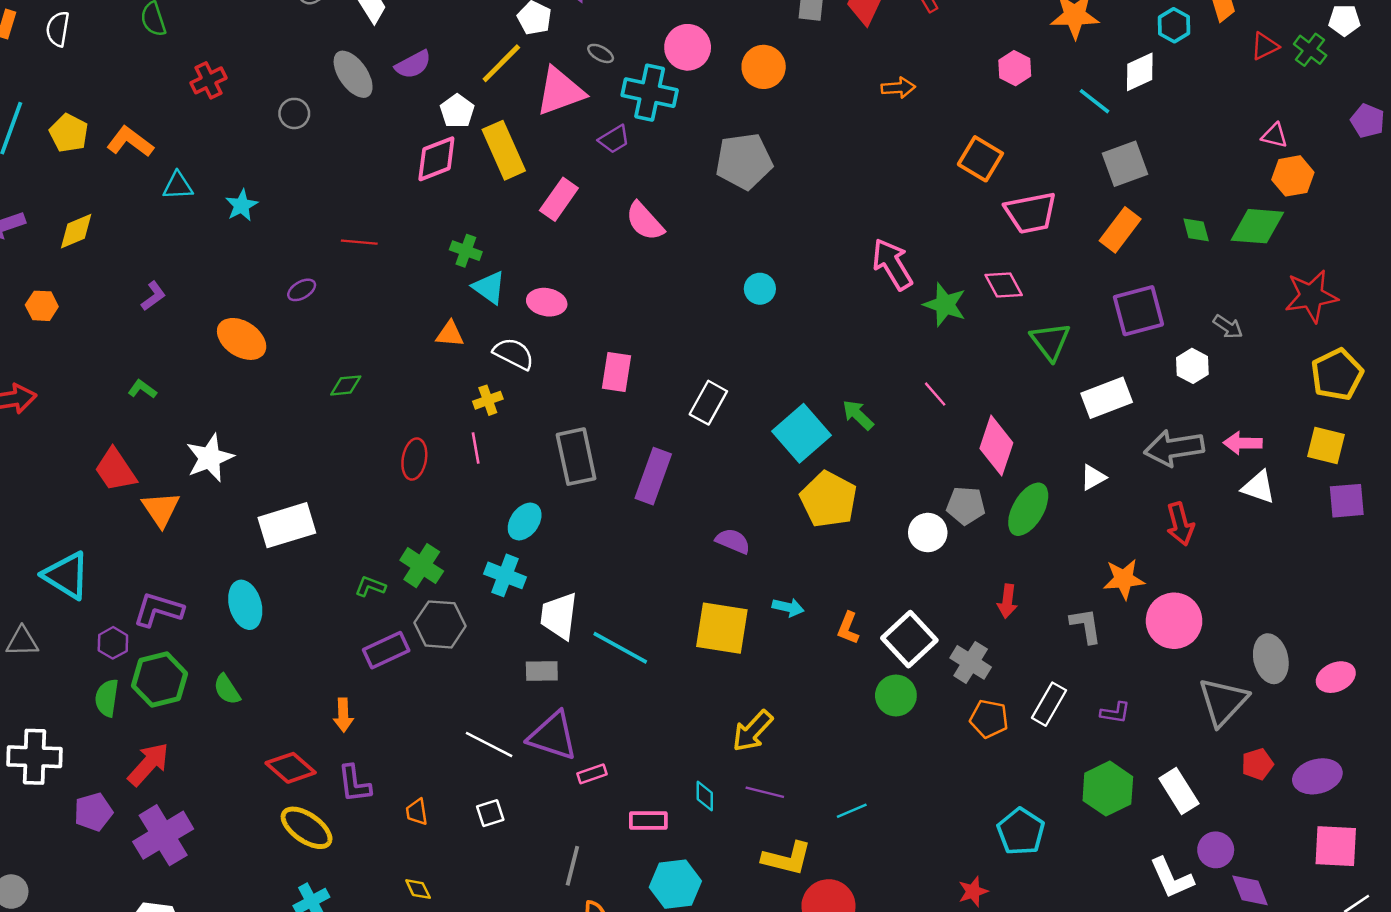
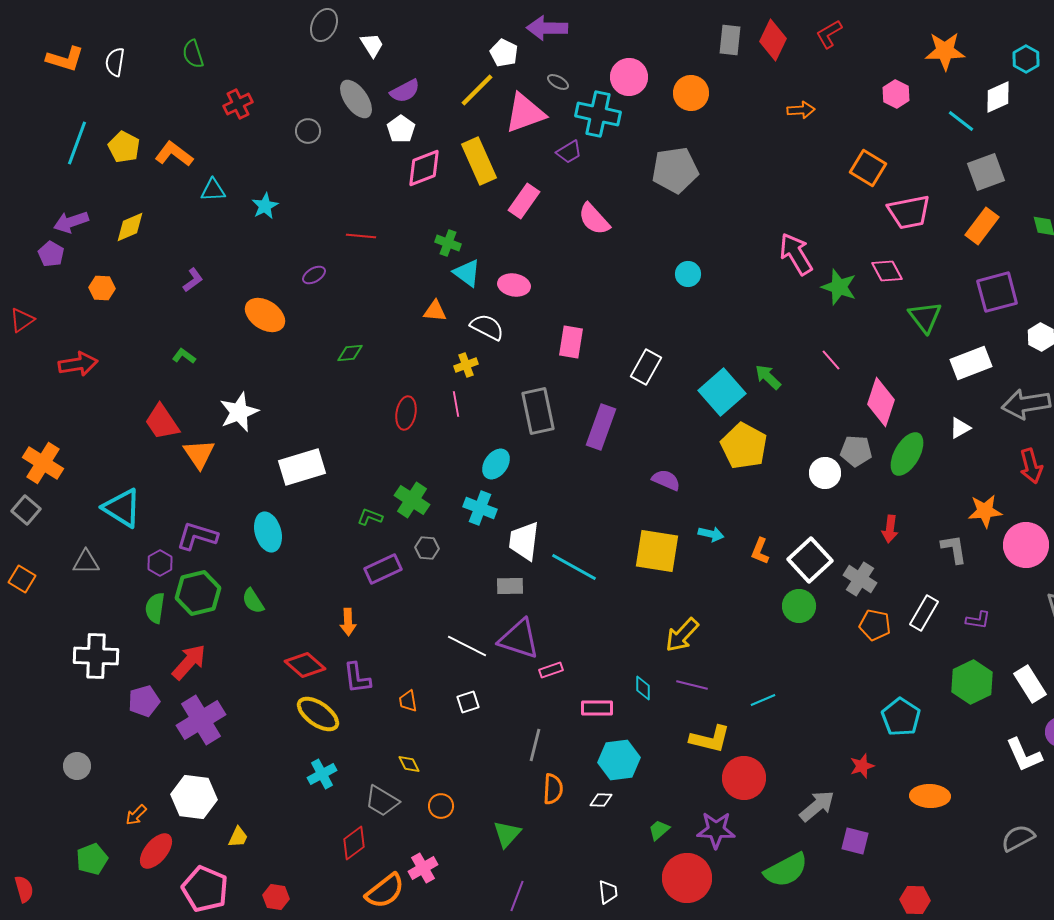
white pentagon: (457, 111) -> (401, 129), moved
gray hexagon: (440, 624) -> (427, 548), size x0.6

